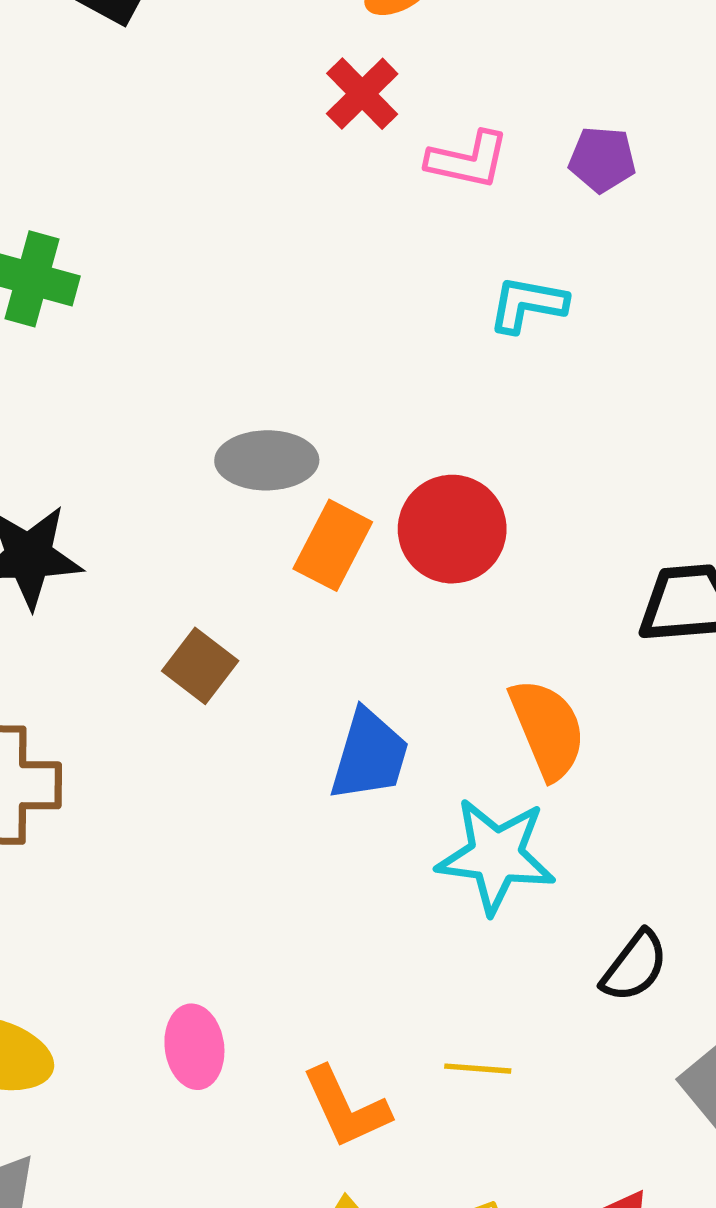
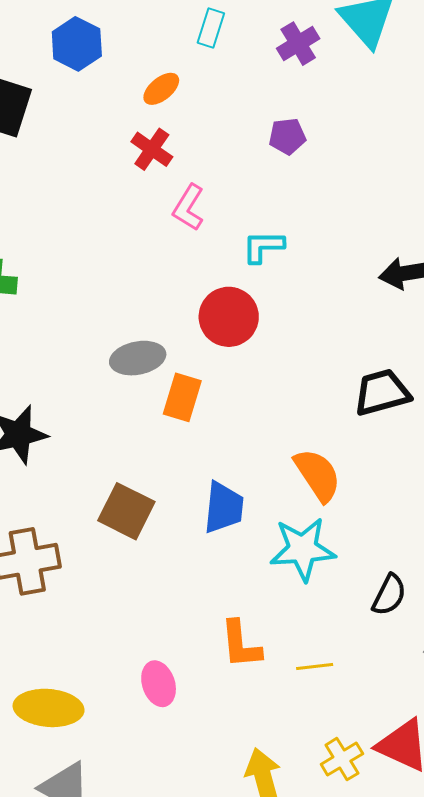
purple pentagon: (602, 159) -> (287, 136), moved
pink L-shape: (468, 160) -> (188, 208), moved, turned 120
red circle: (452, 529) -> (229, 317), moved
brown square: (200, 666) -> (126, 511), moved, size x1.4
orange L-shape: (346, 1107) -> (241, 644), moved, turned 30

